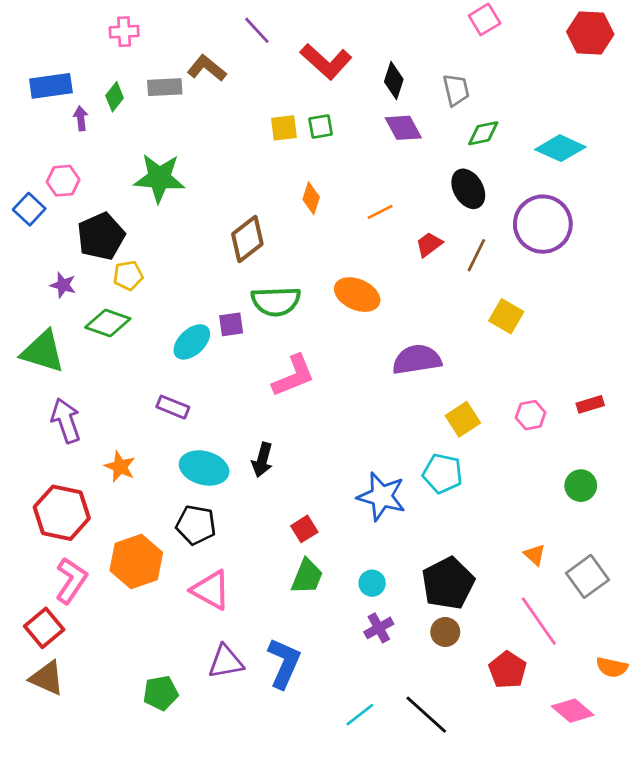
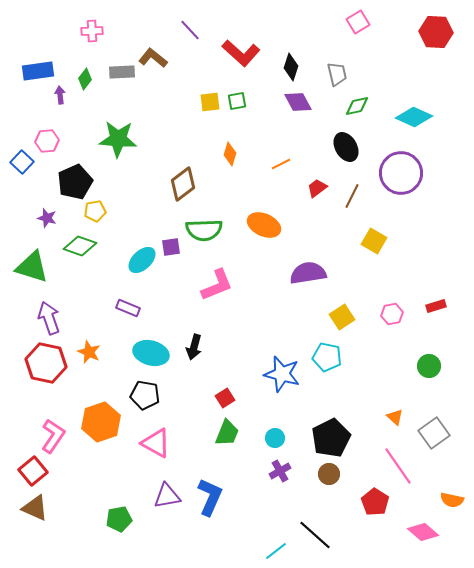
red hexagon: (62, 513) -> (46, 363), moved
cyan line: (360, 715) -> (276, 551), moved

